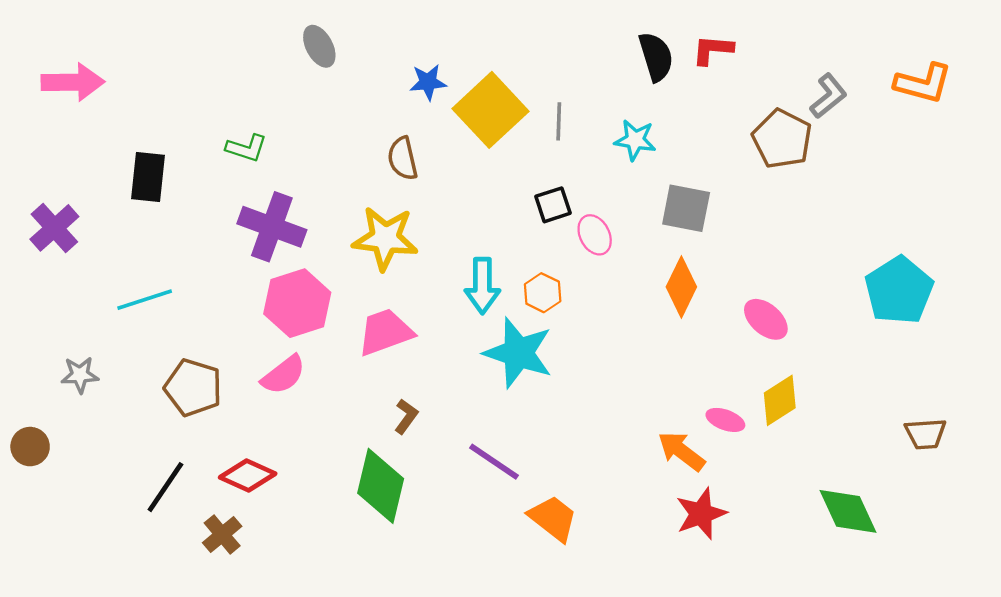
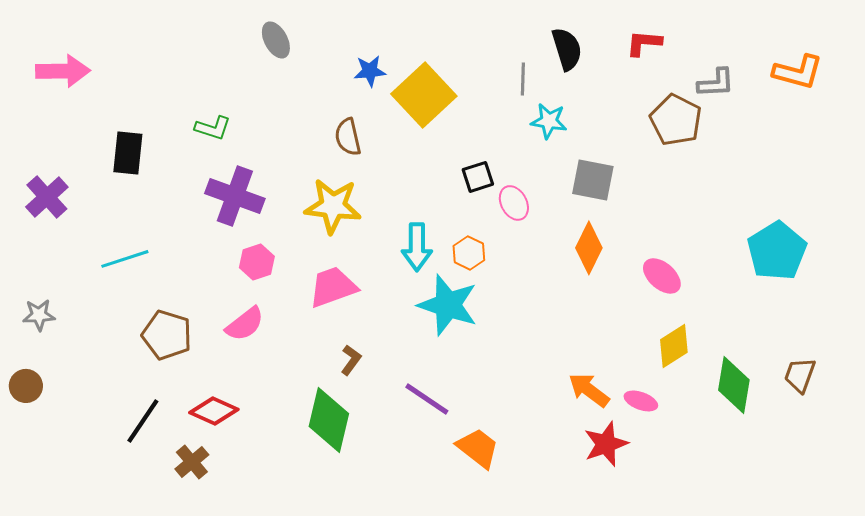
red L-shape: (713, 50) -> (644, 43), moved
gray L-shape: (828, 96) -> (716, 83), turned 36
gray line: (559, 121) -> (523, 79), moved
pink hexagon: (297, 303) -> (257, 262), size x0.6
gray star: (80, 375) -> (39, 315), moved
pink ellipse: (725, 420) -> (641, 401), moved
brown trapezoid: (926, 434) -> (800, 375), turned 114
green diamond: (848, 511) -> (734, 385), moved, turned 34

